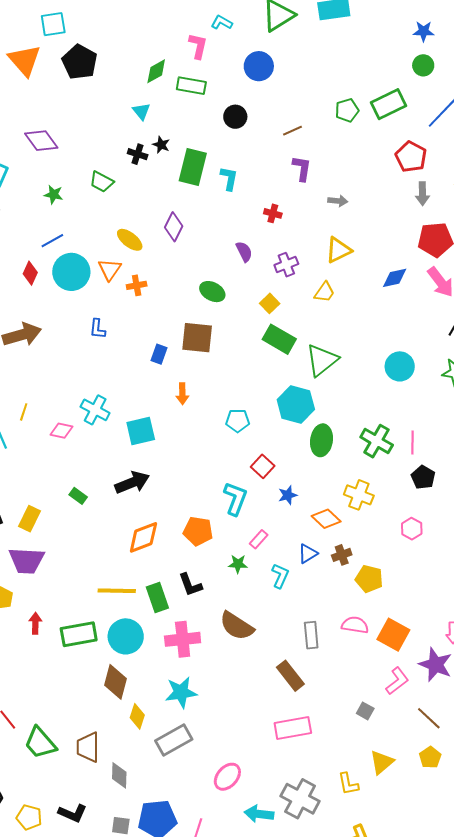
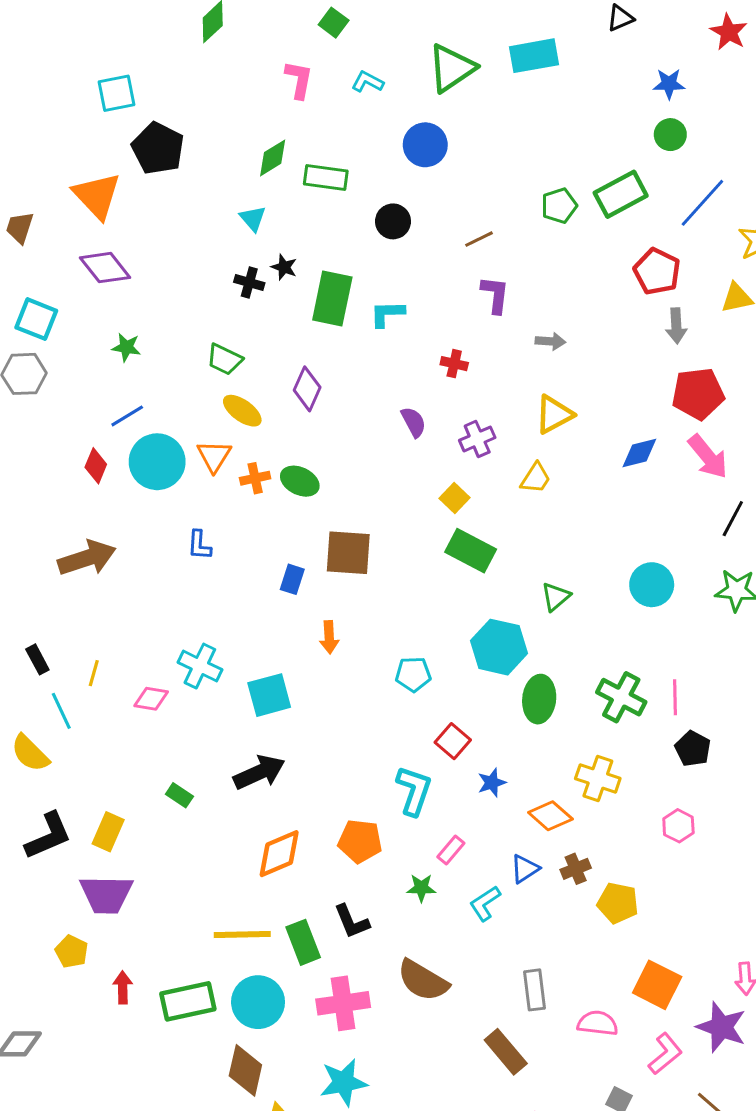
pink L-shape: (198, 46) -> (299, 80), moved
orange triangle: (25, 60) -> (97, 196), moved
cyan L-shape: (229, 178) -> (387, 314), turned -100
green trapezoid: (102, 182) -> (224, 359), moved
green ellipse: (212, 292) -> (300, 481), moved
green triangle: (322, 360) -> (556, 597), moved, size x0.6
cyan L-shape: (280, 576) -> (485, 903), turned -145
pink semicircle: (355, 625) -> (598, 1023), moved

